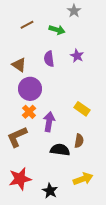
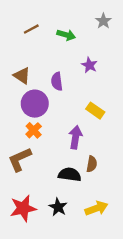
gray star: (74, 11) -> (103, 21), moved
purple semicircle: (49, 59) -> (57, 81), moved
yellow rectangle: (82, 109) -> (95, 111), moved
purple arrow: (49, 122) -> (75, 137), moved
black star: (50, 191) -> (58, 207), moved

